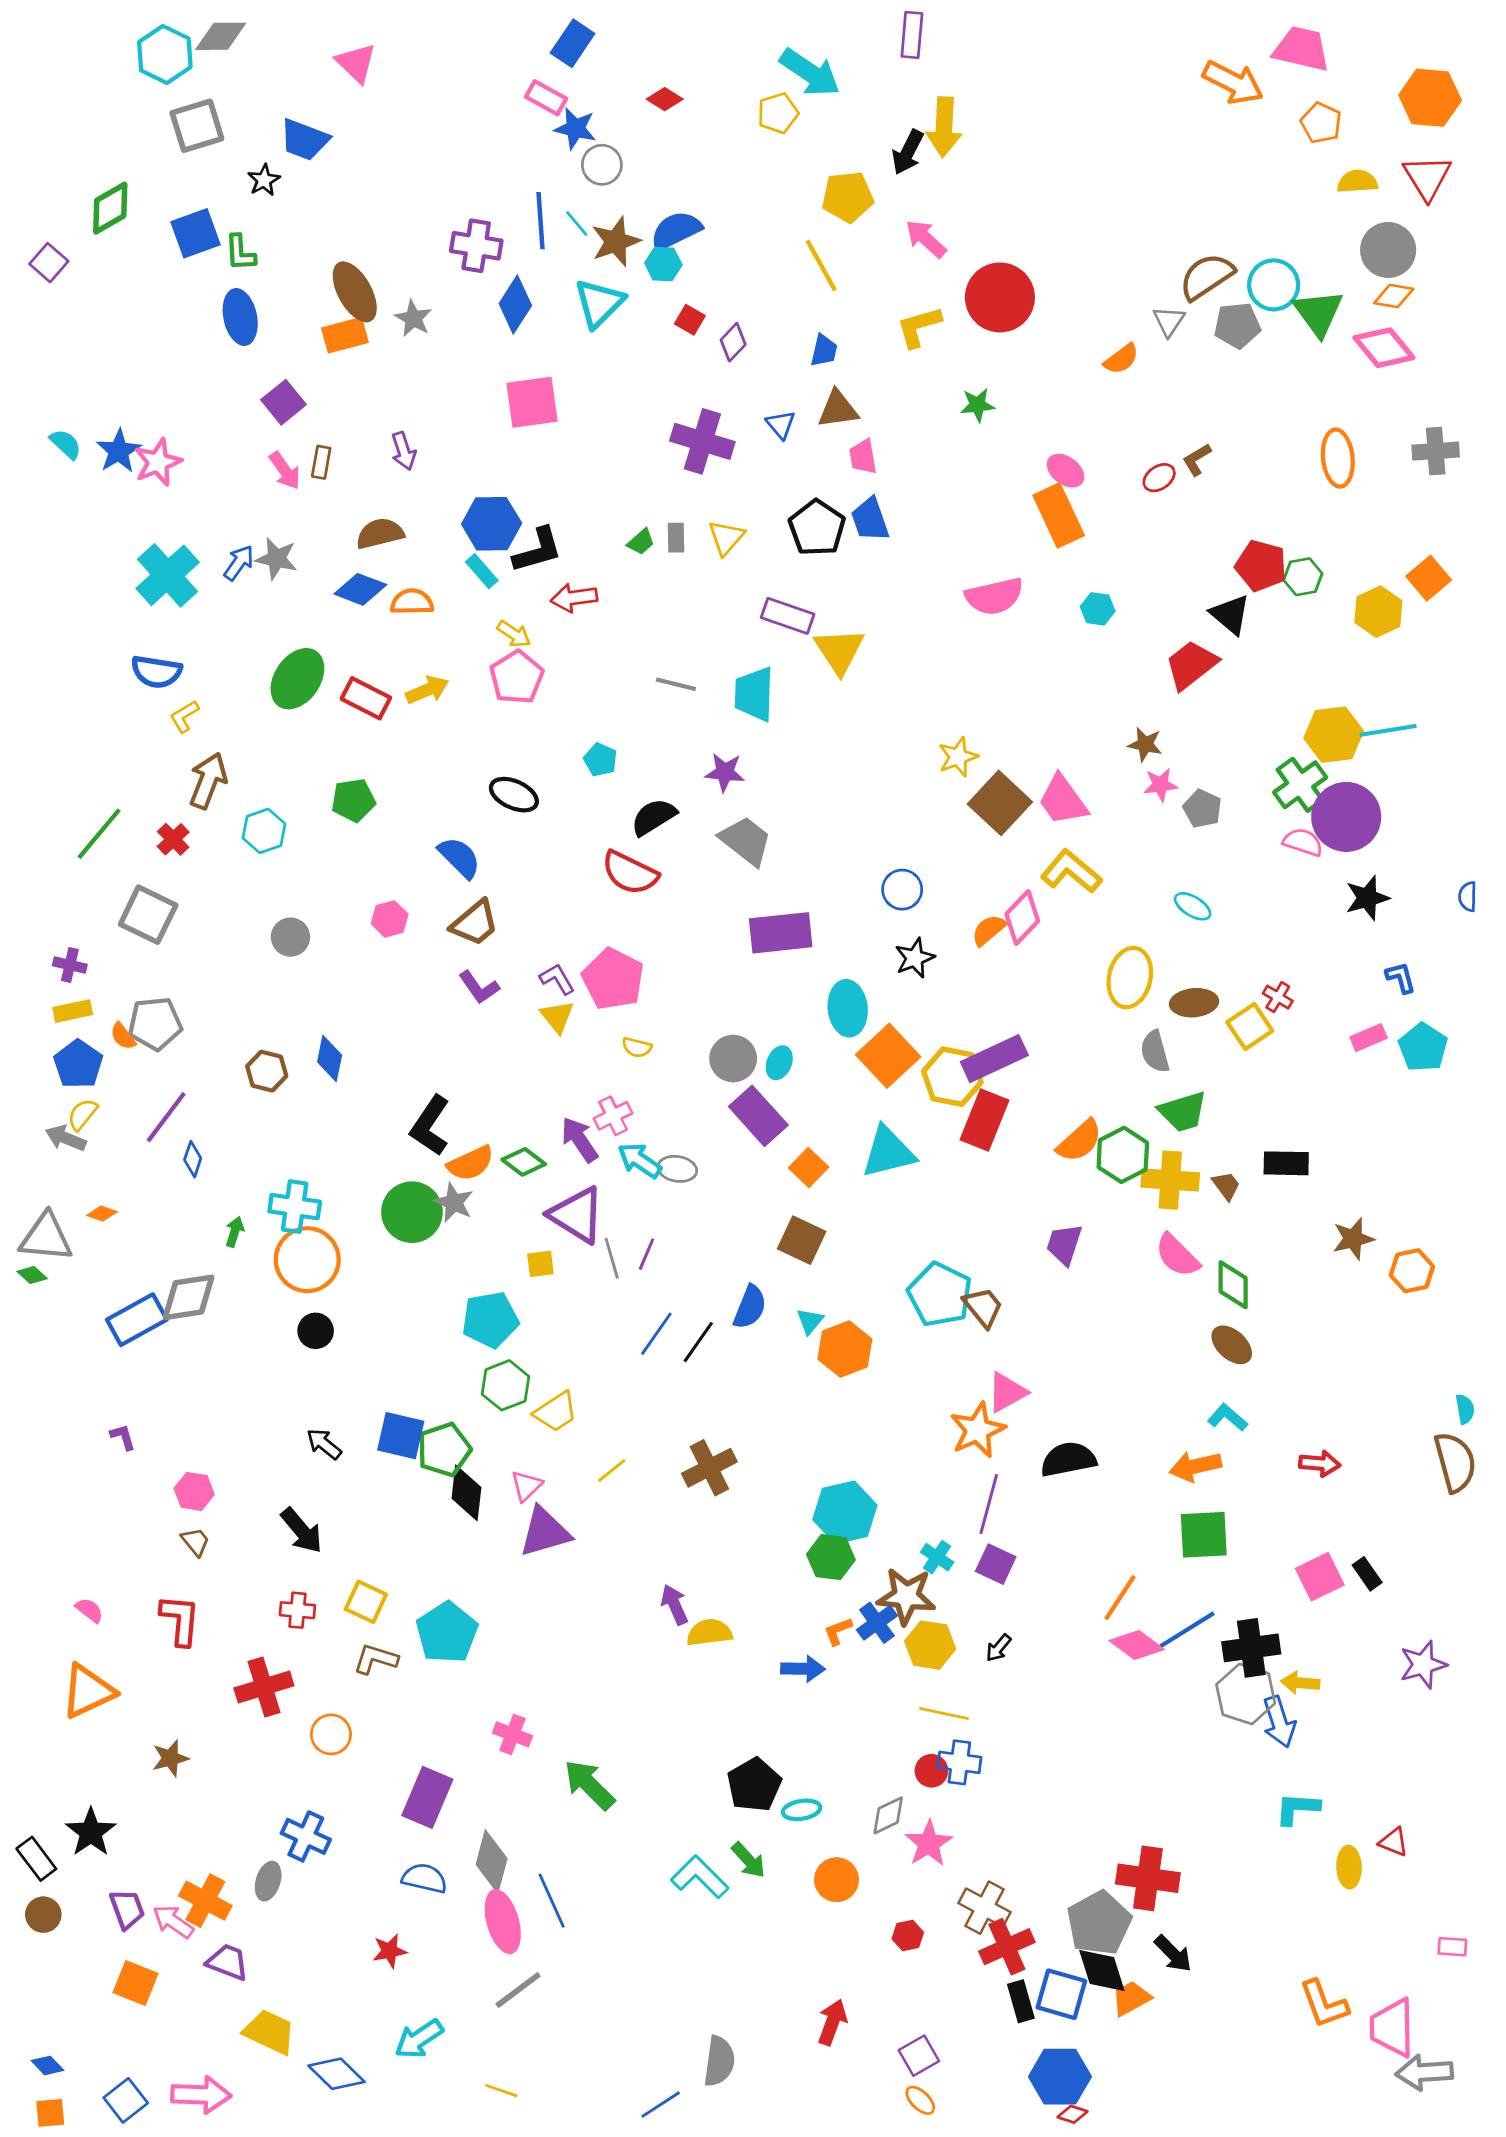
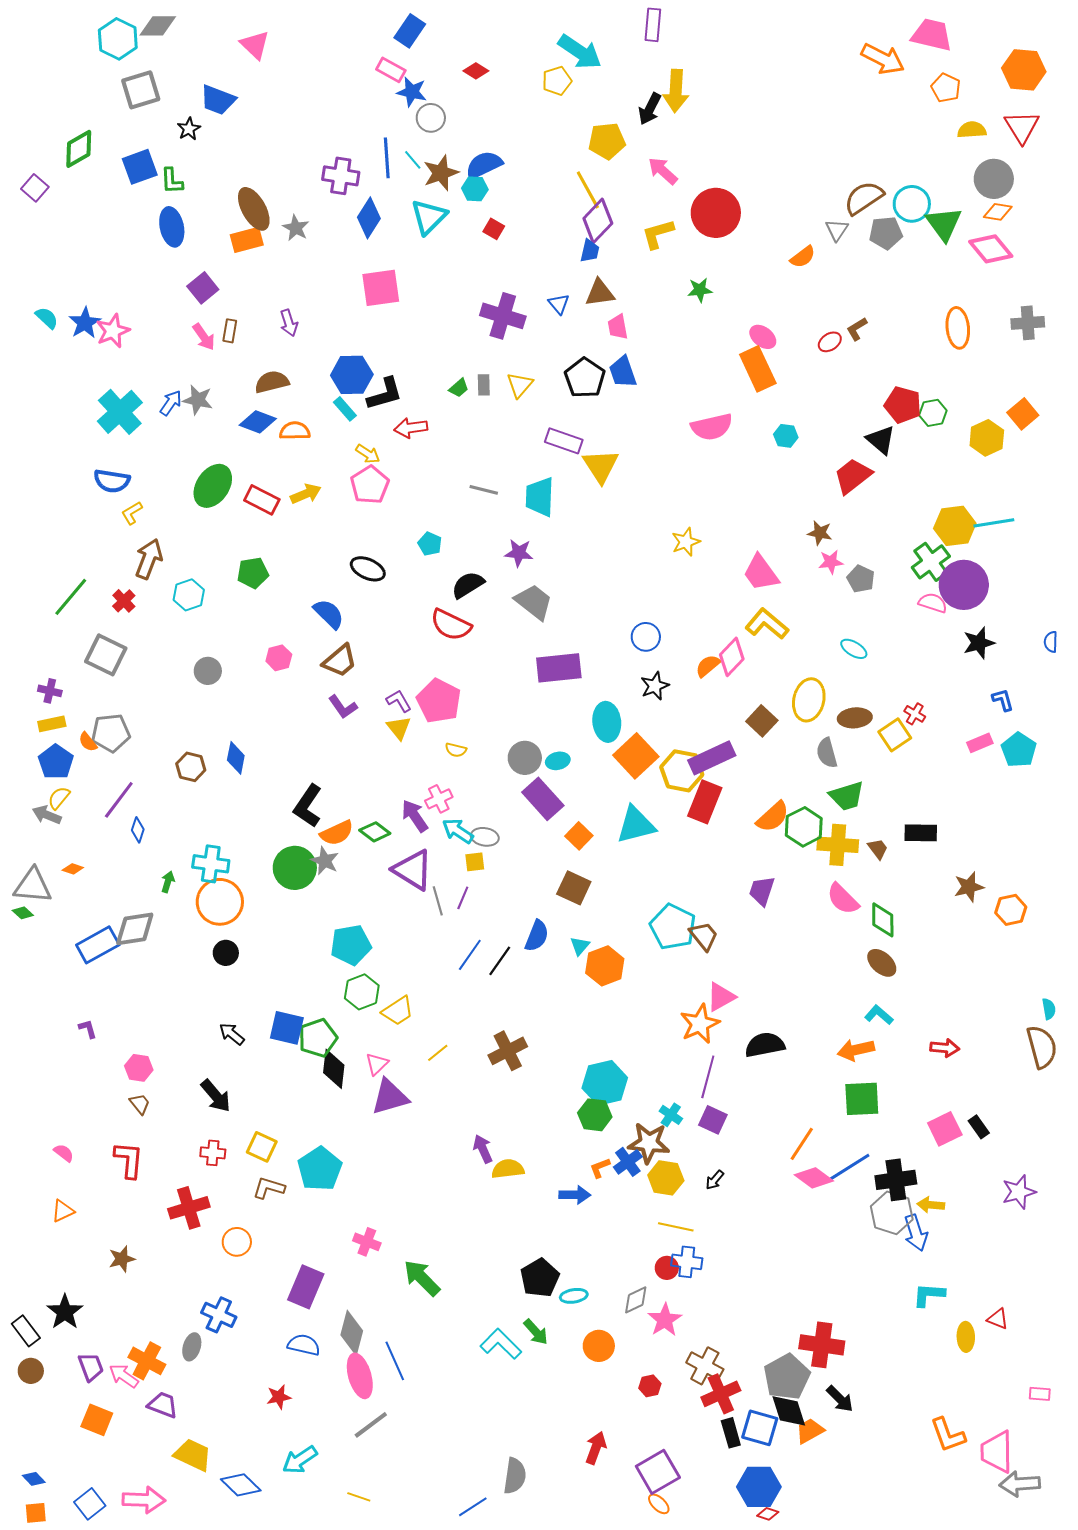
purple diamond: (733, 342) -> (598, 221), moved, size x1.6
brown square: (1000, 803) -> (762, 721), moved, size x0.7
cyan ellipse: (779, 1063) -> (558, 761), turned 55
yellow square: (540, 1264) -> (475, 862), moved
orange triangle: (88, 1691) -> (63, 1211), size x0.6
purple square: (919, 2056) -> (658, 1472), size x1.5

